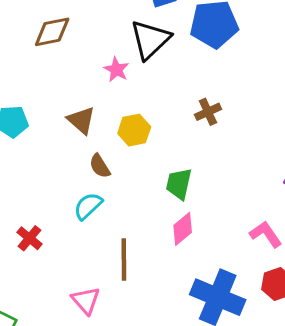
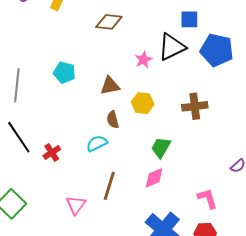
brown cross: (208, 112) -> (195, 106), size x1.4
brown triangle: (81, 120) -> (110, 86), turned 50

